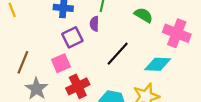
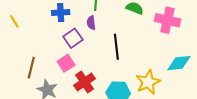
black line: (118, 54) -> (116, 47), turned -40
cyan diamond: (158, 64) -> (179, 63), moved

